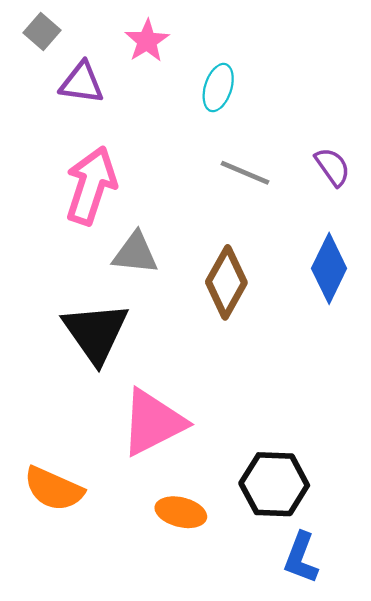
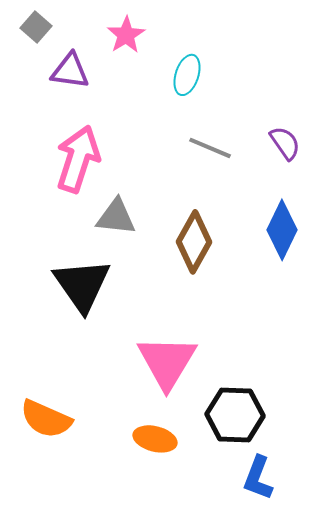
pink triangle: (153, 422) -> (167, 362), moved, turned -32

